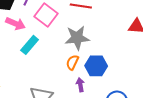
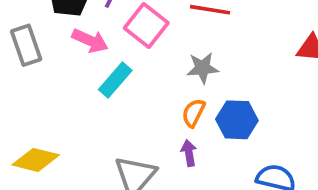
gray star: (77, 38) -> (203, 68), size x0.7
purple arrow: (80, 85) -> (189, 153), moved

